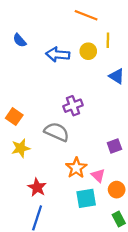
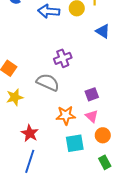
purple square: (114, 146) -> (92, 94), moved
orange star: (76, 168) -> (66, 115), turned 30
pink triangle: (98, 175) -> (92, 116), moved

